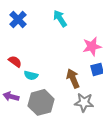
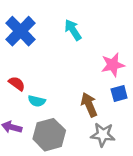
blue cross: (18, 19) -> (21, 31), size x1.4

